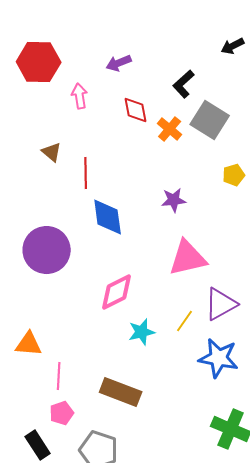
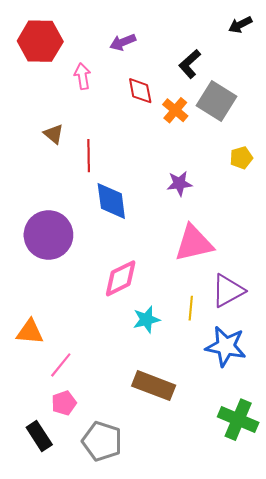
yellow line: (185, 321) -> (191, 308), turned -30
pink line: (59, 376) -> (61, 365), turned 36
brown rectangle: (121, 392) -> (154, 386), moved

